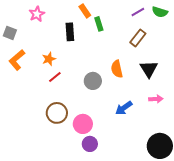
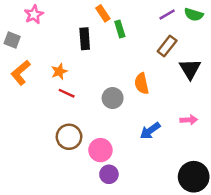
pink star: (37, 14) -> (34, 15), moved
black triangle: (149, 69) -> (190, 69), moved
red line: (55, 77) -> (67, 93), turned 64

